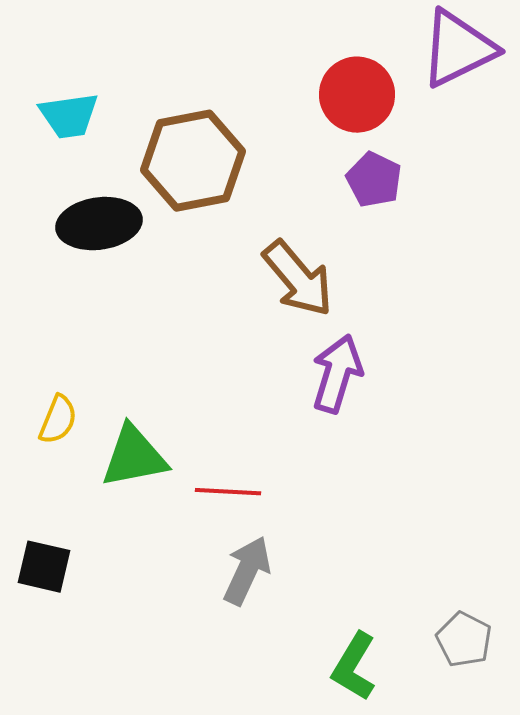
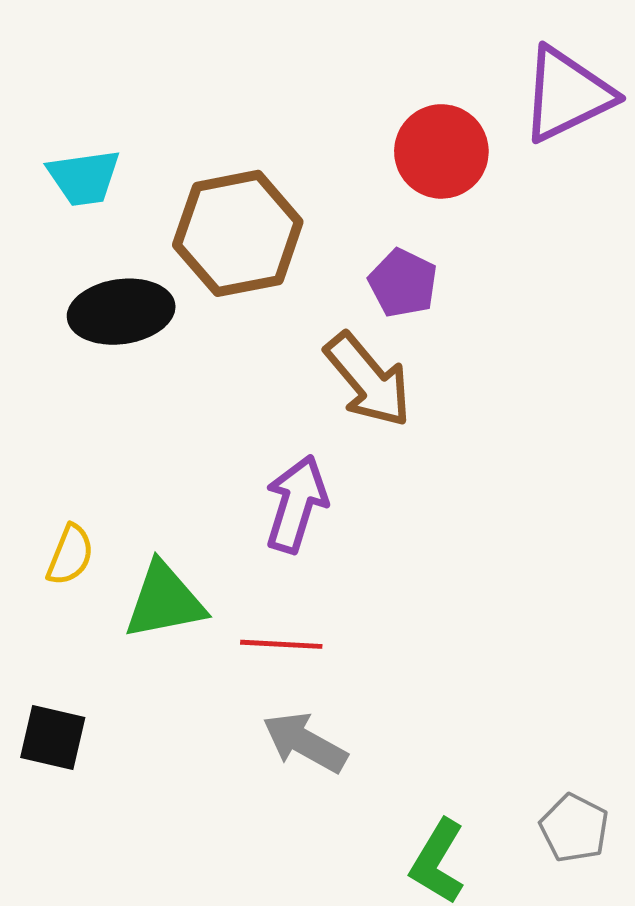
purple pentagon: (374, 180) -> (403, 283), moved
purple arrow: (337, 374) -> (296, 504), moved
gray arrow: (247, 571) -> (305, 742), turned -86

